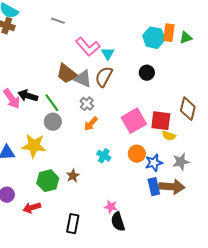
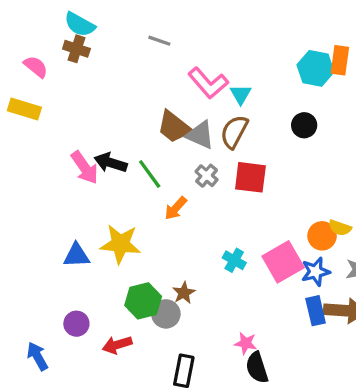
pink square: (134, 121) -> (283, 262), moved
red square: (161, 121) -> (250, 177), moved
gray circle: (53, 122) -> (166, 314), moved
orange arrow: (91, 124) -> (176, 208), moved
orange circle: (137, 154) -> (322, 236), moved

